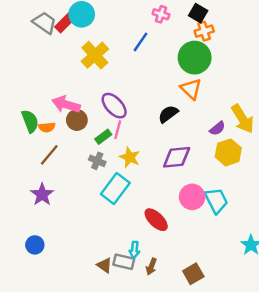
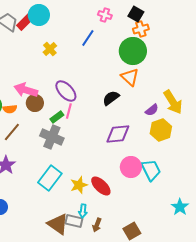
yellow cross: (95, 55) -> (50, 49), size x0.6
yellow star: (130, 157) -> (79, 185), moved, turned 30
gray cross: (97, 161) -> (52, 137), size x1.6
cyan rectangle: (115, 188) -> (50, 178), moved
brown triangle: (104, 265) -> (58, 224), size x1.6

